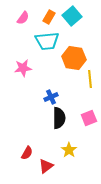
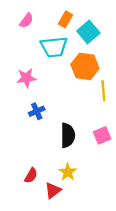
cyan square: (72, 16) -> (88, 32), moved
orange rectangle: (49, 17) -> (65, 19), moved
blue cross: (51, 97) -> (37, 111), moved
yellow star: (69, 150) -> (68, 172), moved

